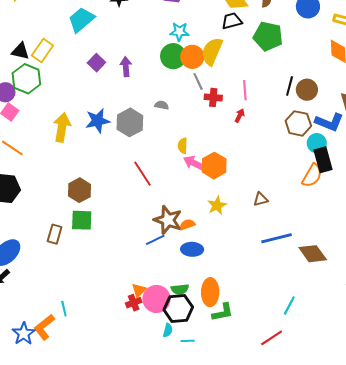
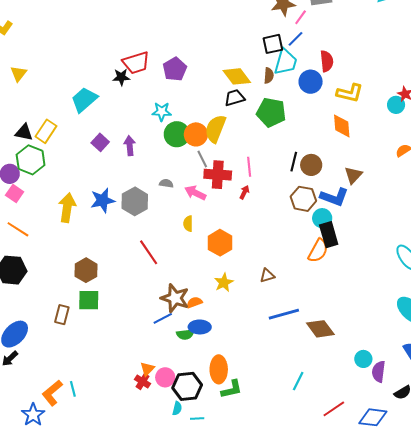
cyan star: (179, 32) -> (162, 112), moved
red cross: (213, 97) -> (218, 175), size x1.5
pink arrow: (194, 163) -> (195, 193), moved
green semicircle: (180, 289) -> (185, 334), moved
pink circle: (156, 299) -> (165, 377), size x0.7
red cross: (134, 303) -> (142, 381), turned -35
orange L-shape: (44, 327) -> (52, 393), moved
red line: (272, 338) -> (334, 409), moved

